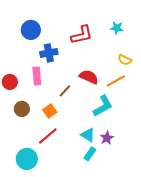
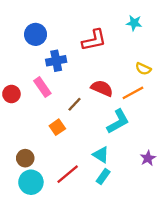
cyan star: (117, 28) -> (134, 23), moved
pink rectangle: (37, 76) -> (42, 87), turned -30
brown circle: (22, 109) -> (25, 158), moved
red line: (48, 136) -> (68, 174), moved
purple star: (107, 138) -> (148, 158), moved

